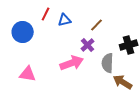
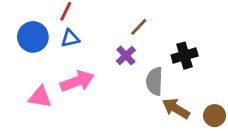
blue triangle: (65, 20) -> (70, 38), moved
pink arrow: (72, 63) -> (77, 81), moved

